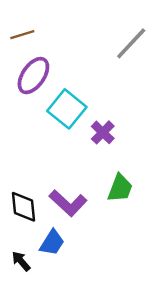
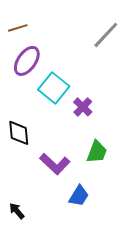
black diamond: (24, 207) -> (19, 133), moved
blue trapezoid: (52, 243) -> (79, 196), moved

